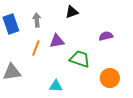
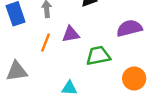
purple semicircle: (106, 36) -> (129, 28), size x1.5
green trapezoid: (80, 59) -> (98, 56), turned -30

